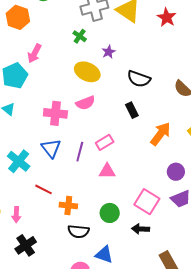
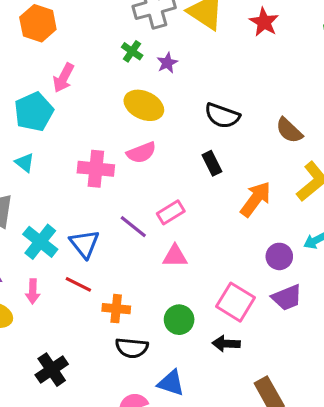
purple star: (109, 52) -> (167, 63), moved
blue triangle: (51, 148) -> (85, 244), moved
purple line: (80, 152) -> (133, 227), turned -66
pink arrow: (16, 215) -> (33, 291), moved

